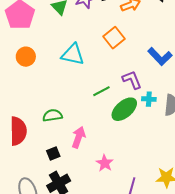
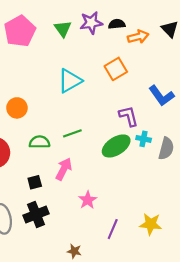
cyan triangle: (73, 54) -> (70, 81), turned -50
orange circle: (26, 57) -> (17, 108), moved
green line: (101, 91) -> (72, 133), moved

